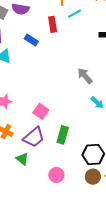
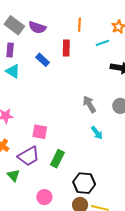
cyan line: (74, 14) -> (103, 43), moved
pink square: (41, 111) -> (40, 132), turned -35

